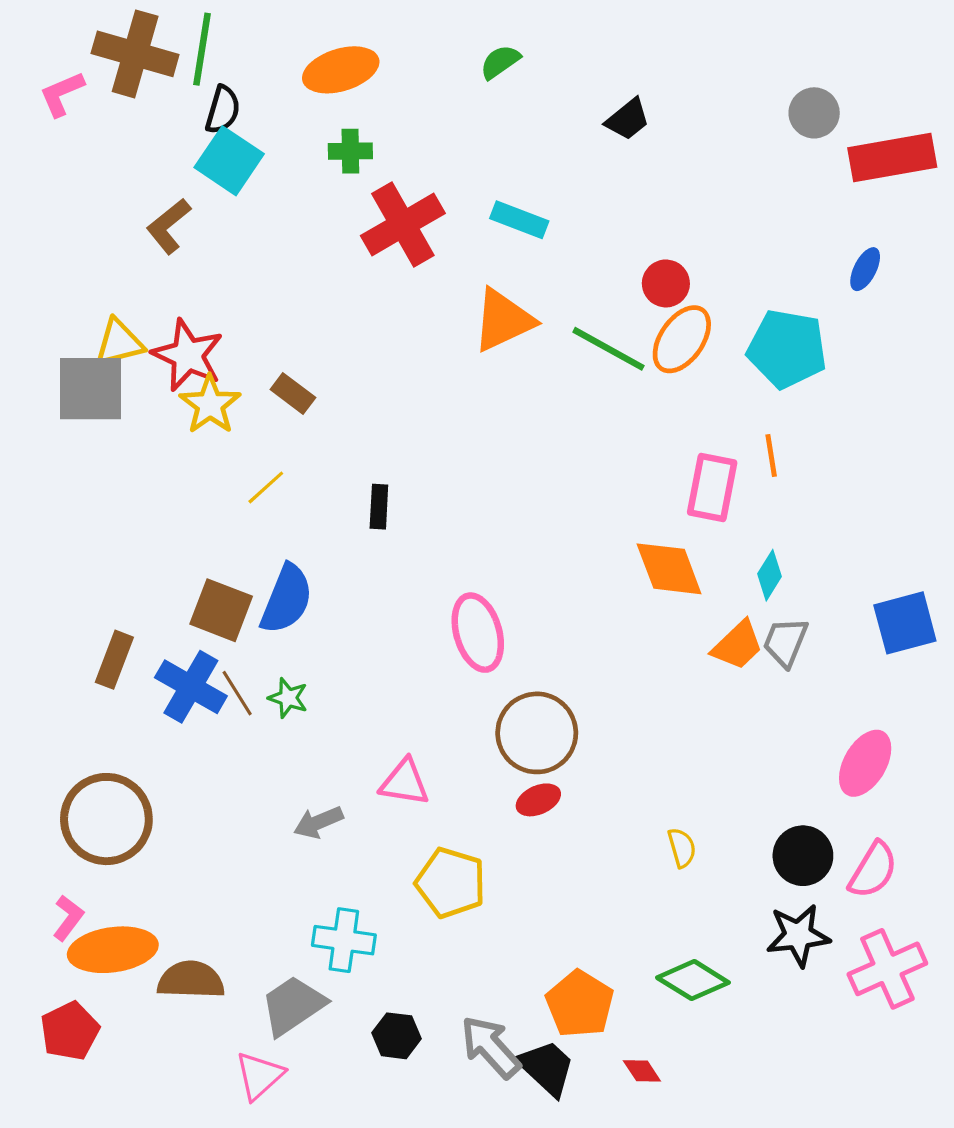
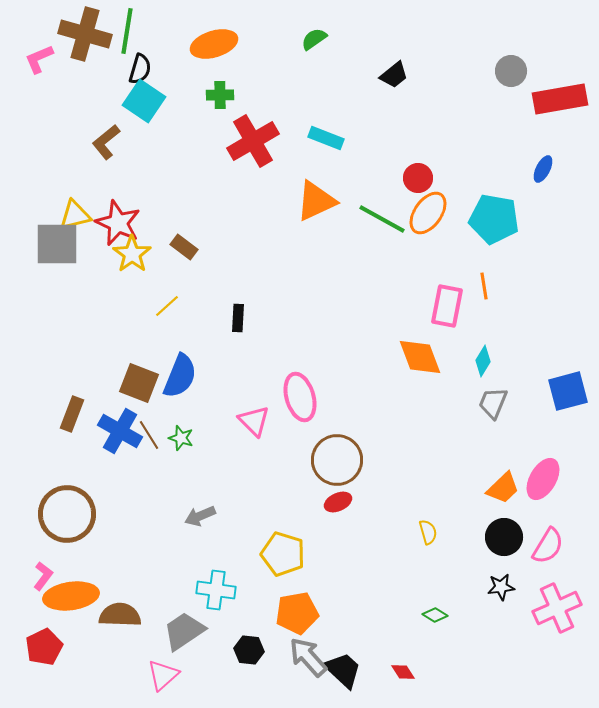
orange trapezoid: (738, 645) -> (503, 488), moved
pink triangle: (404, 782) -> (254, 421), moved, turned 36
black star: (798, 935) -> (501, 587), size x0.7
green diamond: (693, 980) -> (435, 615), size x0.6
orange pentagon: (580, 1004) -> (297, 613), moved, turned 30

